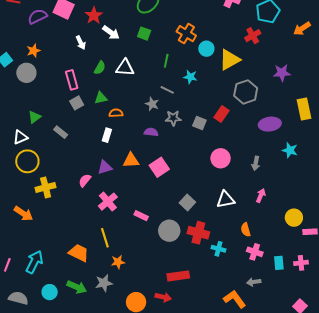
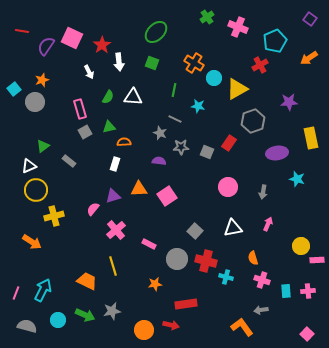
purple semicircle: (37, 16) -> (46, 46), turned -30
white arrow: (111, 33) -> (119, 62), turned 48
orange star: (118, 262) -> (155, 284), moved

